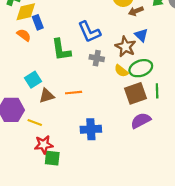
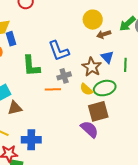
gray cross: (97, 58) -> (64, 76), turned -32
green line: (157, 91) -> (125, 65), moved
orange line: (74, 93) -> (53, 89), moved
purple semicircle: (141, 121) -> (89, 129), moved, turned 66
blue cross: (91, 129) -> (31, 140), moved

